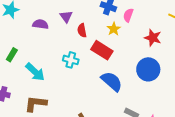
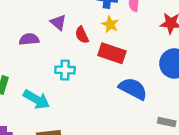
yellow star: (114, 29) -> (110, 24), moved
cyan cross: (71, 60) -> (65, 70), moved

